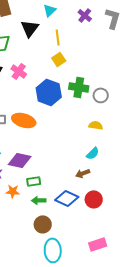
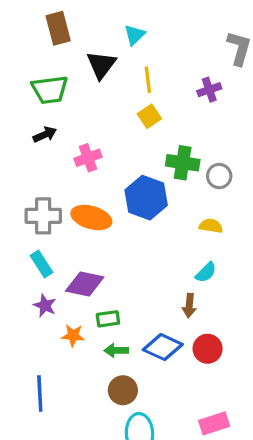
purple cross: (85, 15) -> (209, 90), moved, turned 32
pink cross: (19, 71) -> (88, 158), moved, turned 35
blue hexagon: (49, 92) -> (146, 198), moved
brown arrow: (83, 173) -> (189, 306), turned -64

